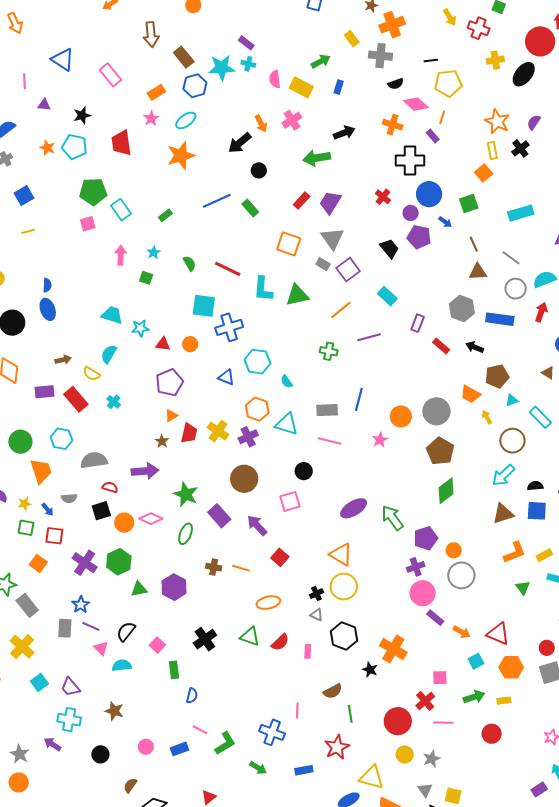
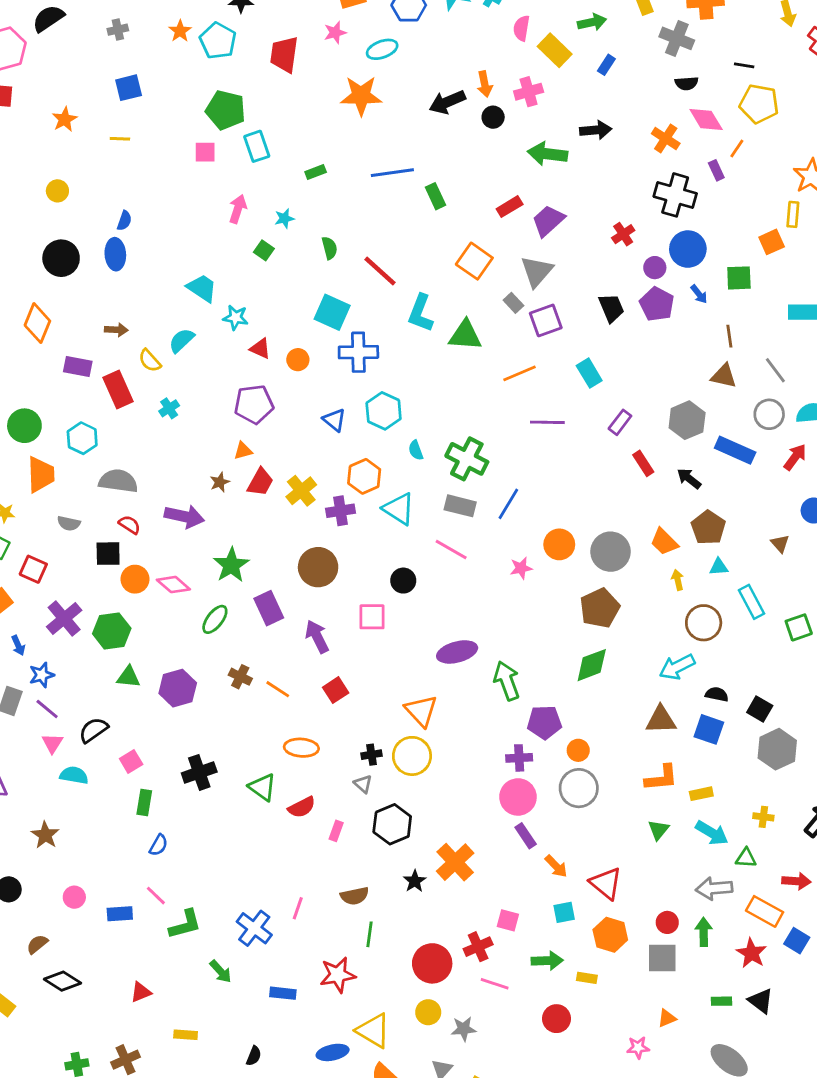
black circle: (259, 170) -> (493, 117), moved
green cross: (329, 351) -> (467, 459), moved, size x1.6
brown pentagon: (497, 376) -> (708, 528), turned 30
blue arrow: (48, 509) -> (18, 645), moved

